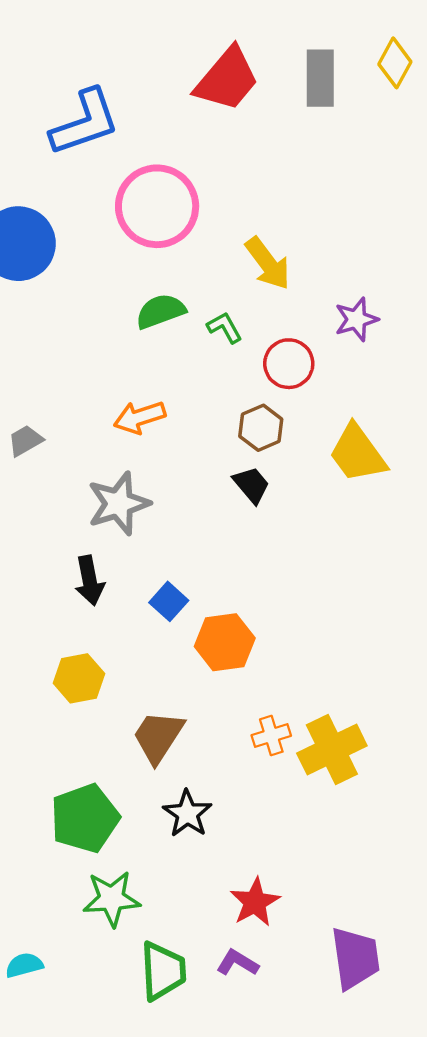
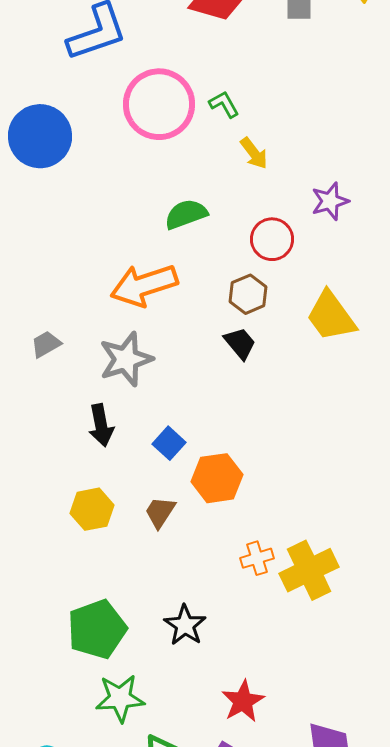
yellow arrow: (268, 263) -> (254, 153), size x0.7
green semicircle: (161, 311) -> (186, 214), moved
green L-shape: (225, 328) -> (224, 104), moved
orange arrow: (140, 417) -> (144, 285), size x1.5
gray trapezoid: (25, 441) -> (46, 344), moved
brown trapezoid: (158, 737) -> (160, 512), moved, size x0.7

